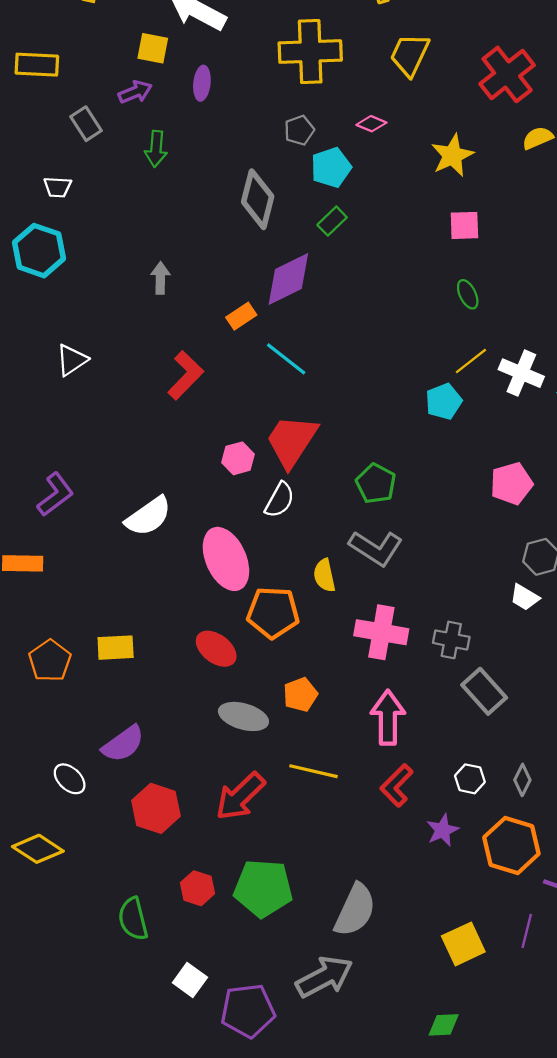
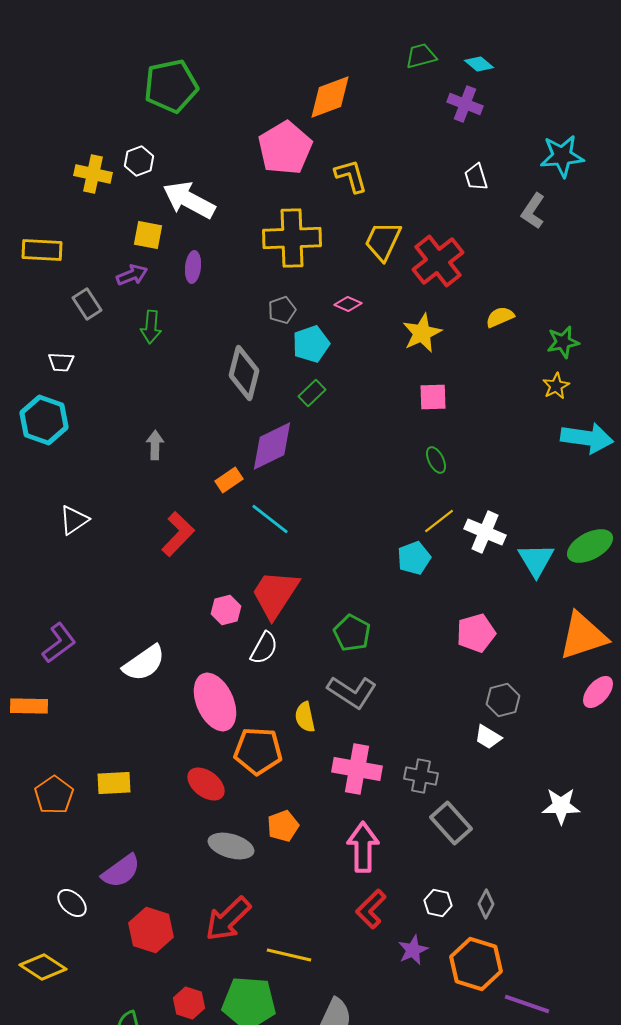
red cross: (507, 74) -> (438, 261), moved
yellow line: (313, 771) -> (289, 955), moved

